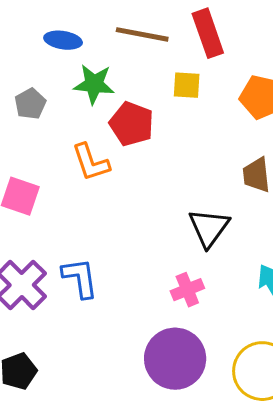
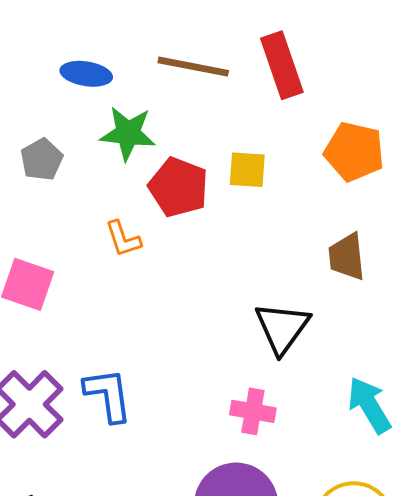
yellow square: (187, 85) -> (247, 170), moved
orange L-shape: (91, 162) -> (123, 239), size x0.7
pink cross: (187, 290) -> (253, 411), turned 32

